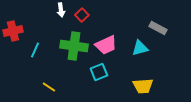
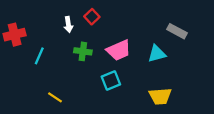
white arrow: (61, 10) -> (68, 25), moved
green cross: (74, 46) -> (83, 51), size x0.6

